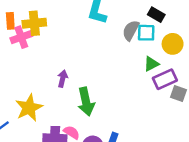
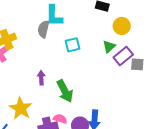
gray semicircle: (131, 30) -> (44, 29), moved
cyan square: (146, 33) -> (73, 45), moved

